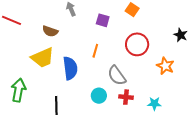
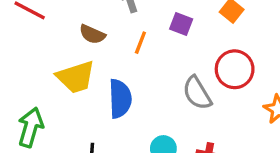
orange line: (95, 51) -> (140, 43), moved
gray semicircle: (117, 76) -> (197, 93), moved

